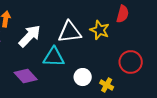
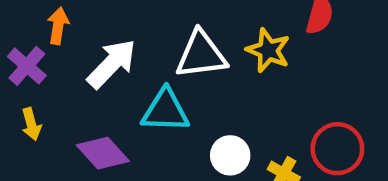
red circle: (131, 62) -> (337, 149), moved

